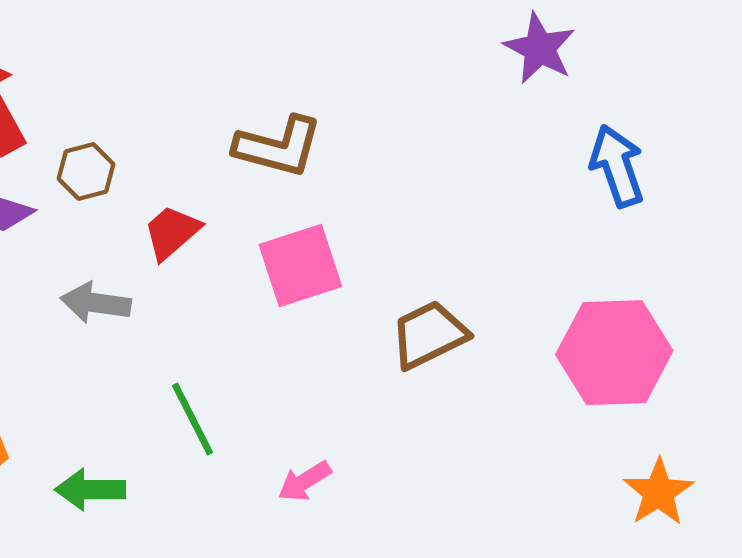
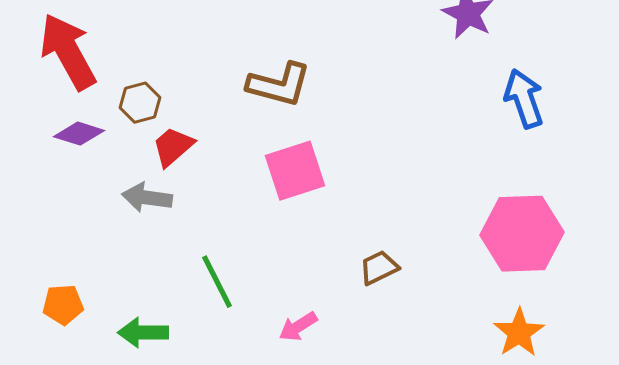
red trapezoid: (172, 232) -> (173, 147), moved
brown trapezoid: (429, 335) -> (379, 268), moved, size x0.7
orange star: (659, 492) -> (519, 333), moved

